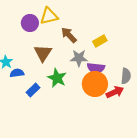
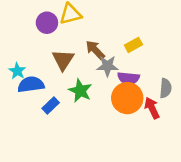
brown arrow: (69, 35) -> (95, 50), moved
blue semicircle: (17, 73) -> (31, 84), size x1.5
red arrow: (115, 92) -> (152, 108), turned -90

